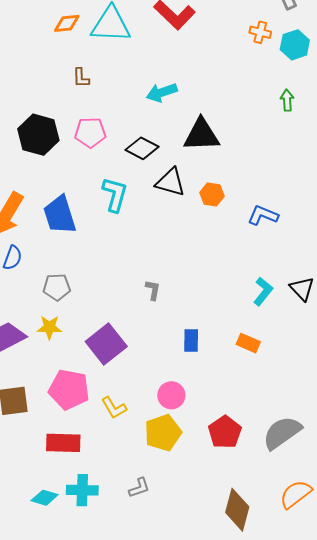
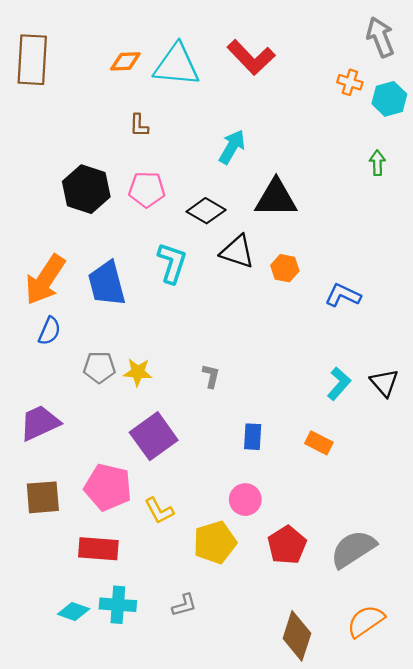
cyan arrow: (162, 92) -> (232, 147), turned 136
yellow star: (49, 327) -> (138, 372), moved
pink circle: (171, 395) -> (245, 500), moved

